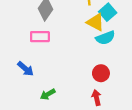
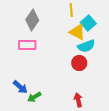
blue arrow: (26, 69) -> (20, 87), moved
red circle: (101, 73) -> (79, 63), moved

